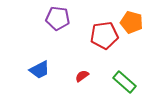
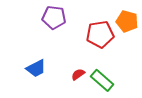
green rectangle: (125, 82) -> (102, 80), moved

